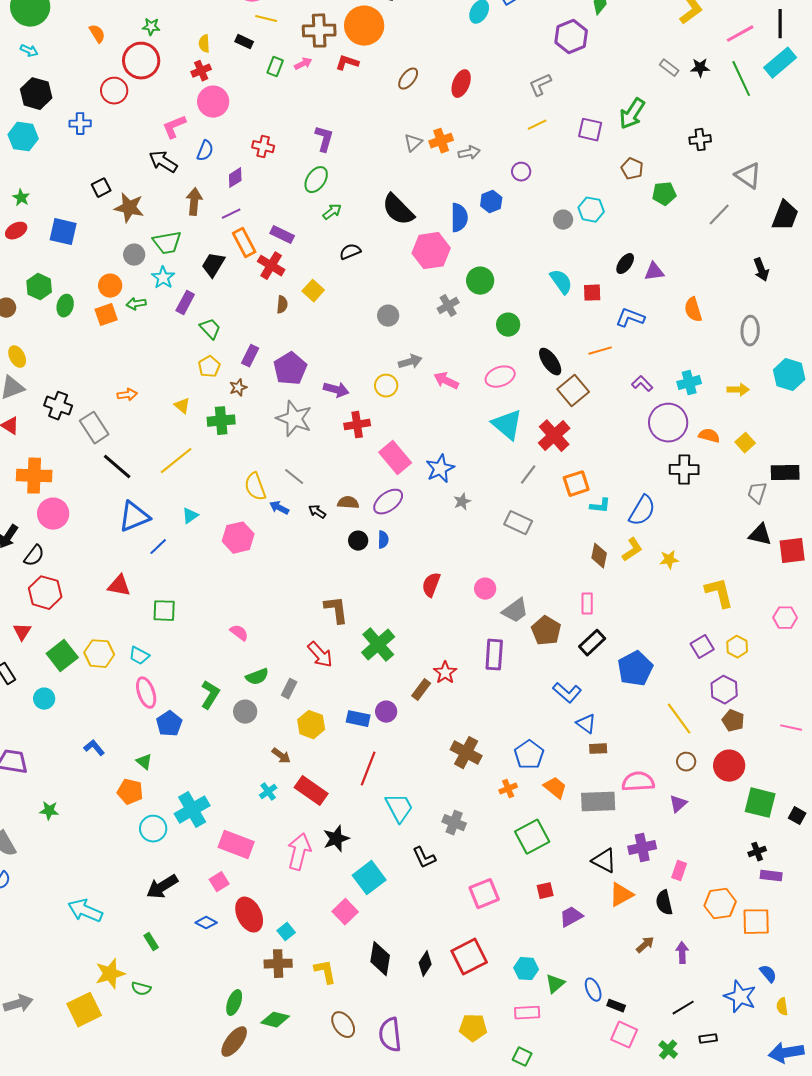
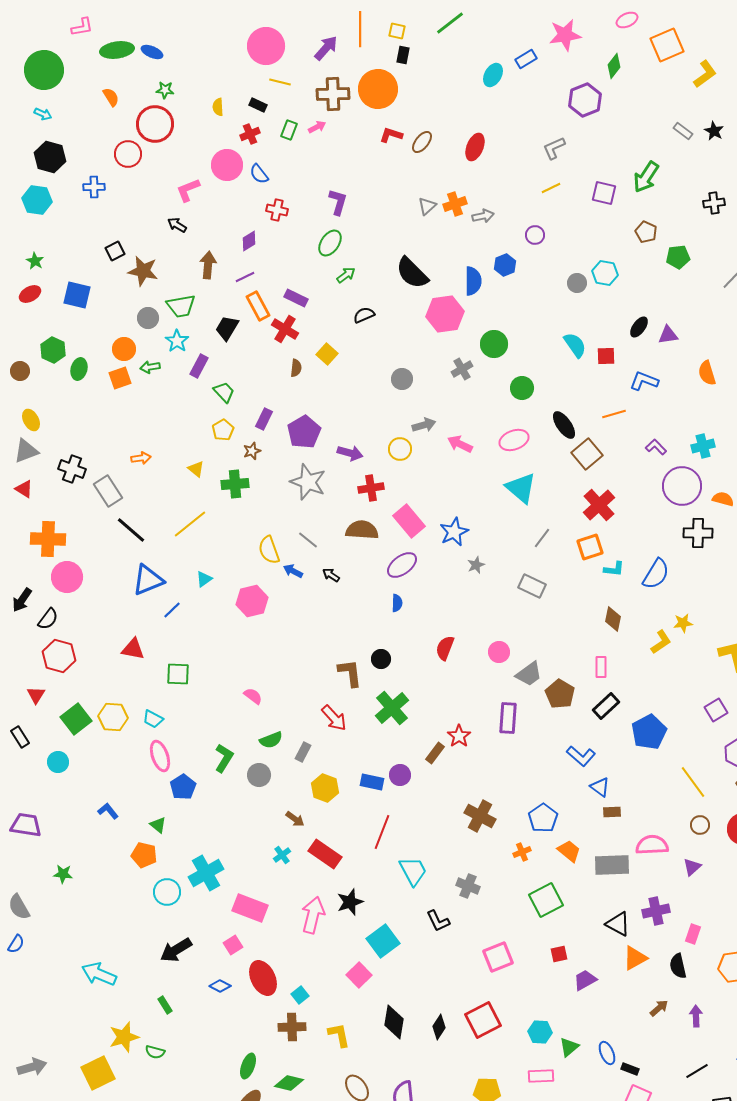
red L-shape: (347, 63) -> (391, 135), moved
black star: (700, 68) -> (714, 131), turned 30
red cross: (201, 71) -> (250, 134), moved
blue semicircle: (205, 151) -> (259, 174), moved, turned 120
black arrow: (163, 162) -> (177, 225), size x0.7
red cross: (554, 436) -> (599, 505), moved
brown semicircle: (348, 503) -> (362, 530), moved, size x1.5
black circle: (358, 541) -> (381, 659), moved
yellow L-shape: (632, 550) -> (661, 642), moved

